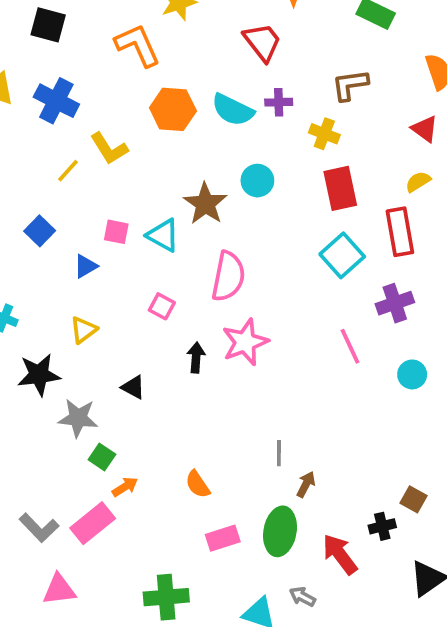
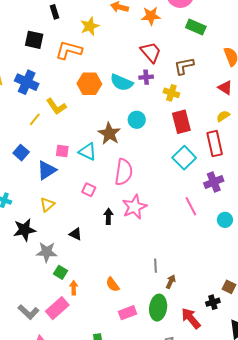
black square: (48, 25) -> (34, 40), moved
red trapezoid: (262, 42) -> (151, 52), moved
orange L-shape: (138, 45) -> (69, 50), turned -48
blue triangle: (86, 266) -> (47, 170), size x1.5
orange arrow: (125, 487) -> (74, 288), turned -56

